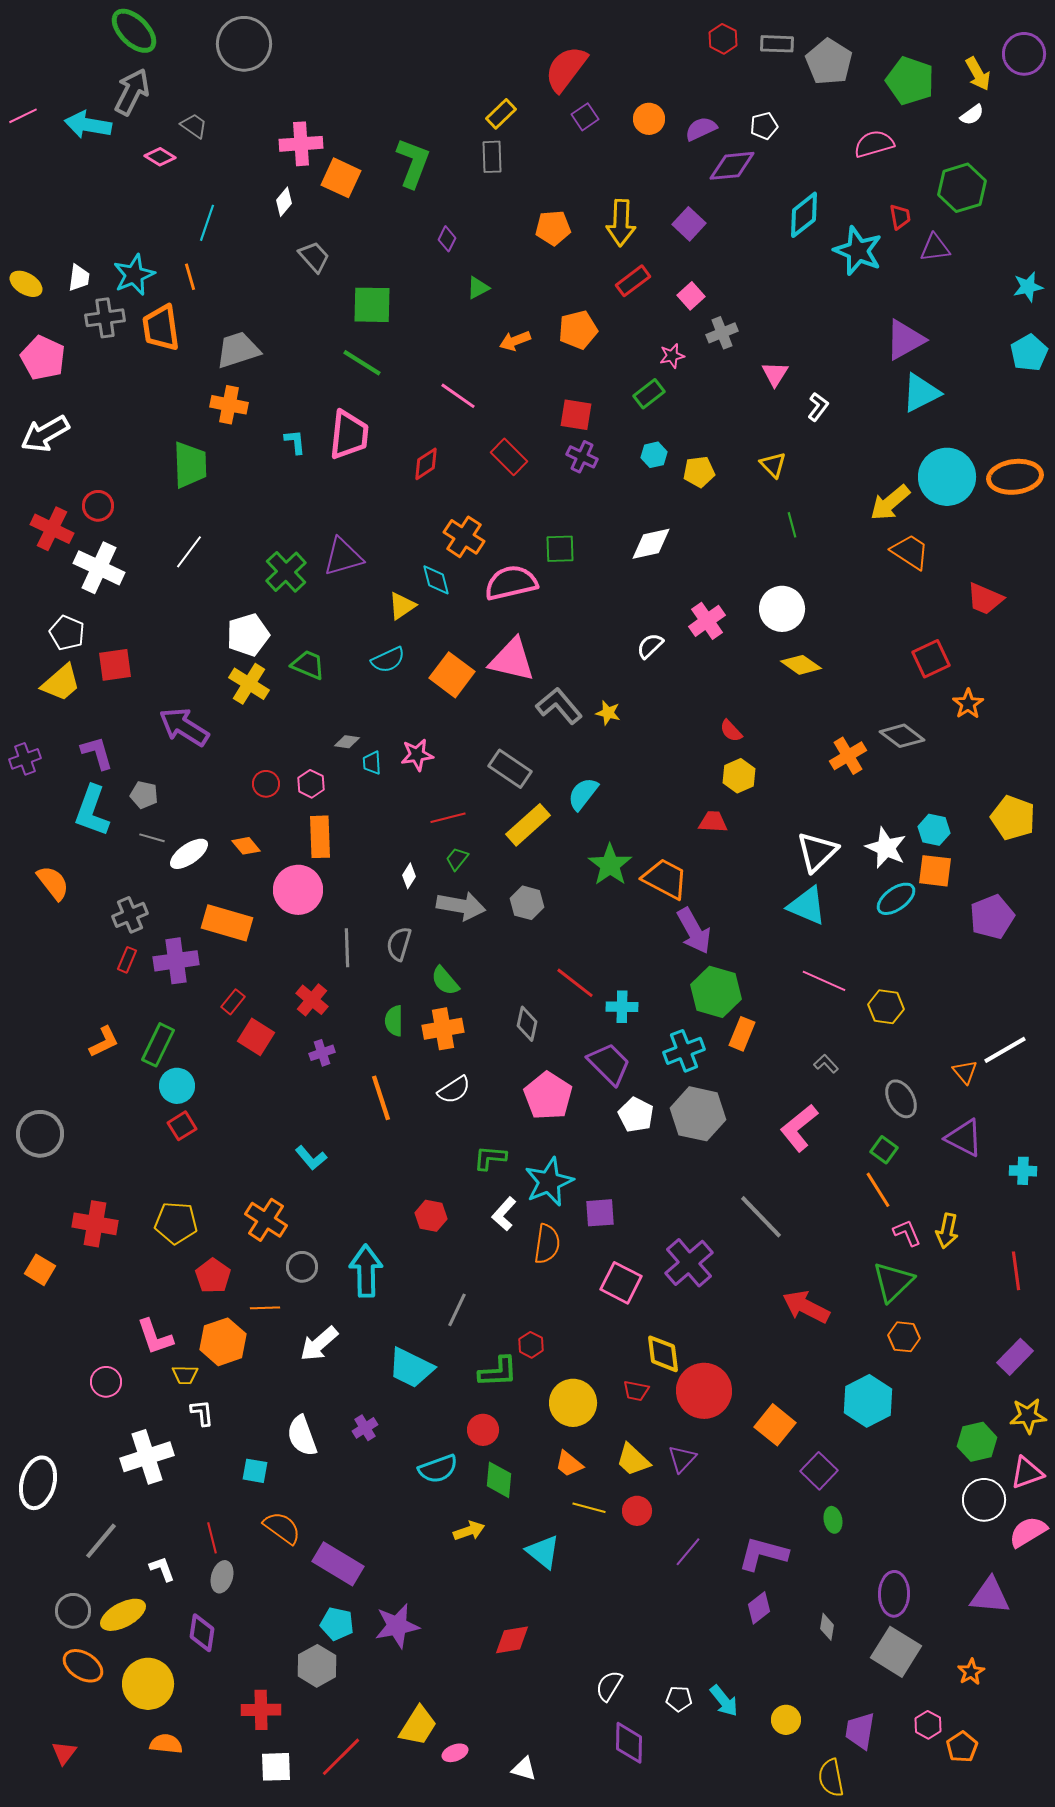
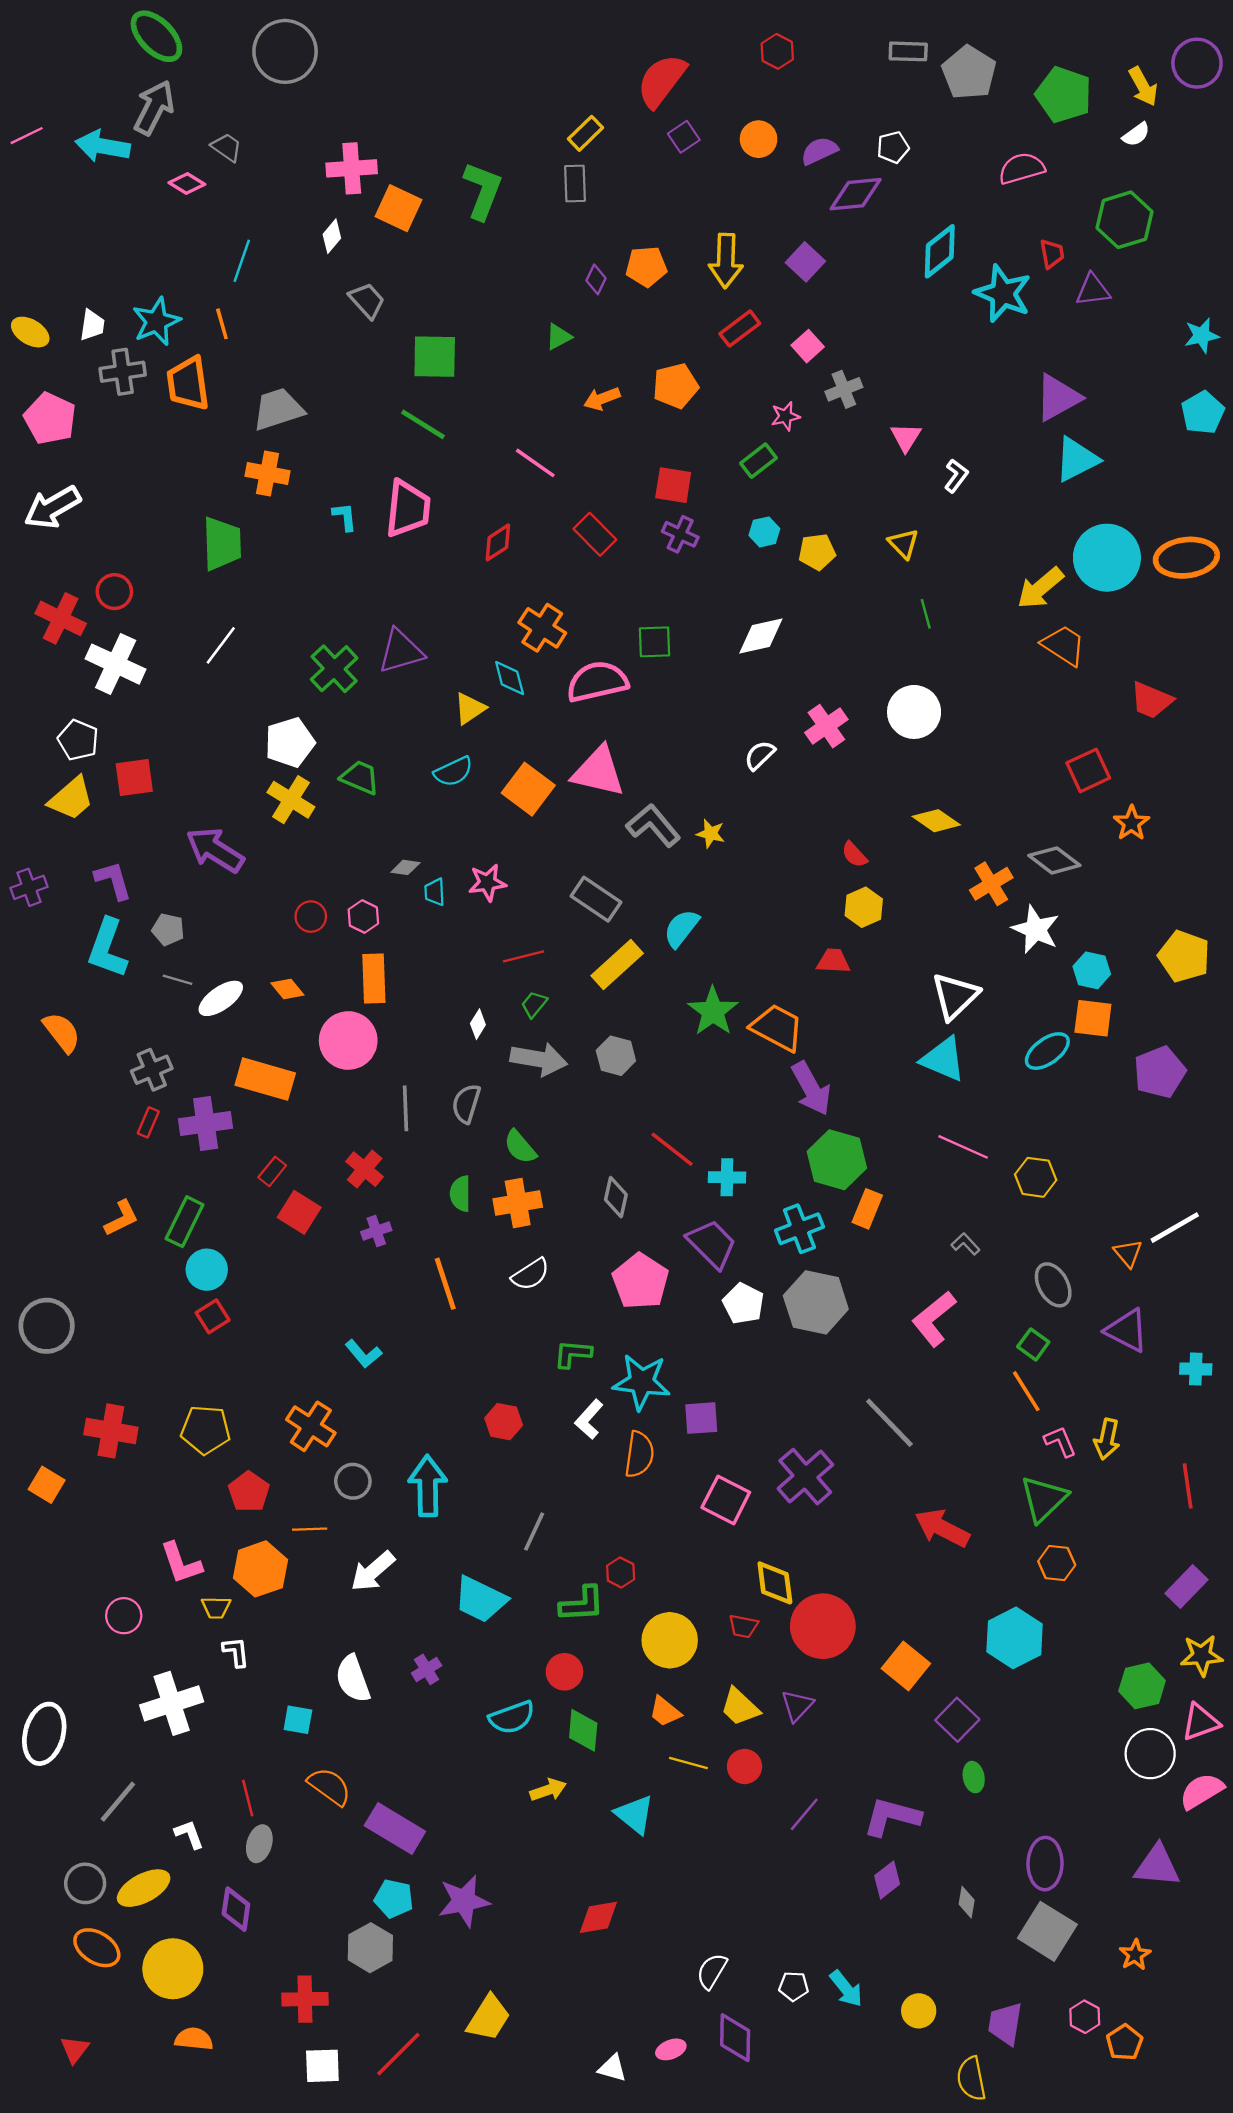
red hexagon: (723, 39) -> (777, 51), moved
purple diamond: (447, 239) -> (596, 279), moved
yellow diamond: (801, 665) -> (936, 821), moved
white star: (886, 848) -> (1036, 929), moved
cyan star: (549, 1182) -> (642, 1382), turned 30
pink ellipse: (455, 1753) -> (671, 2049), moved

